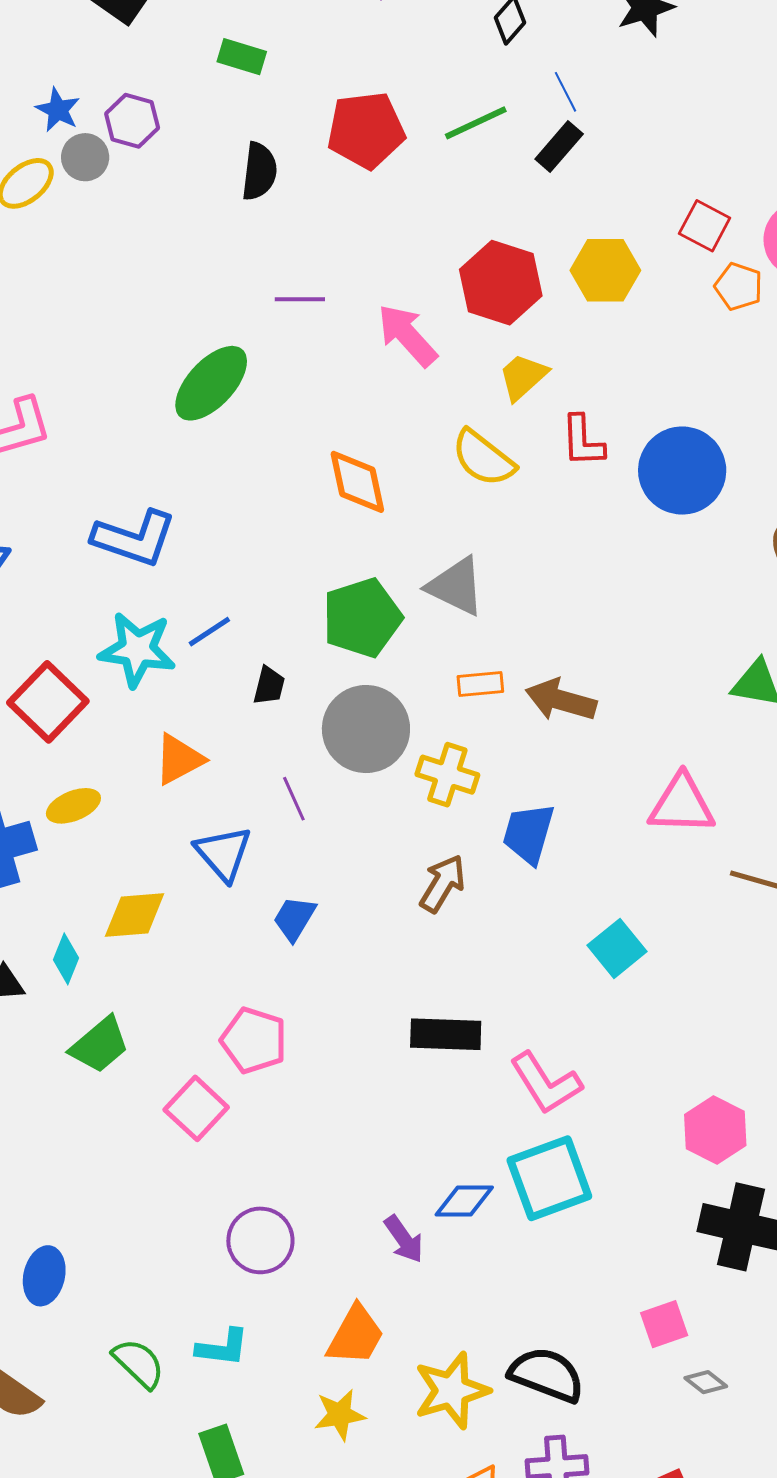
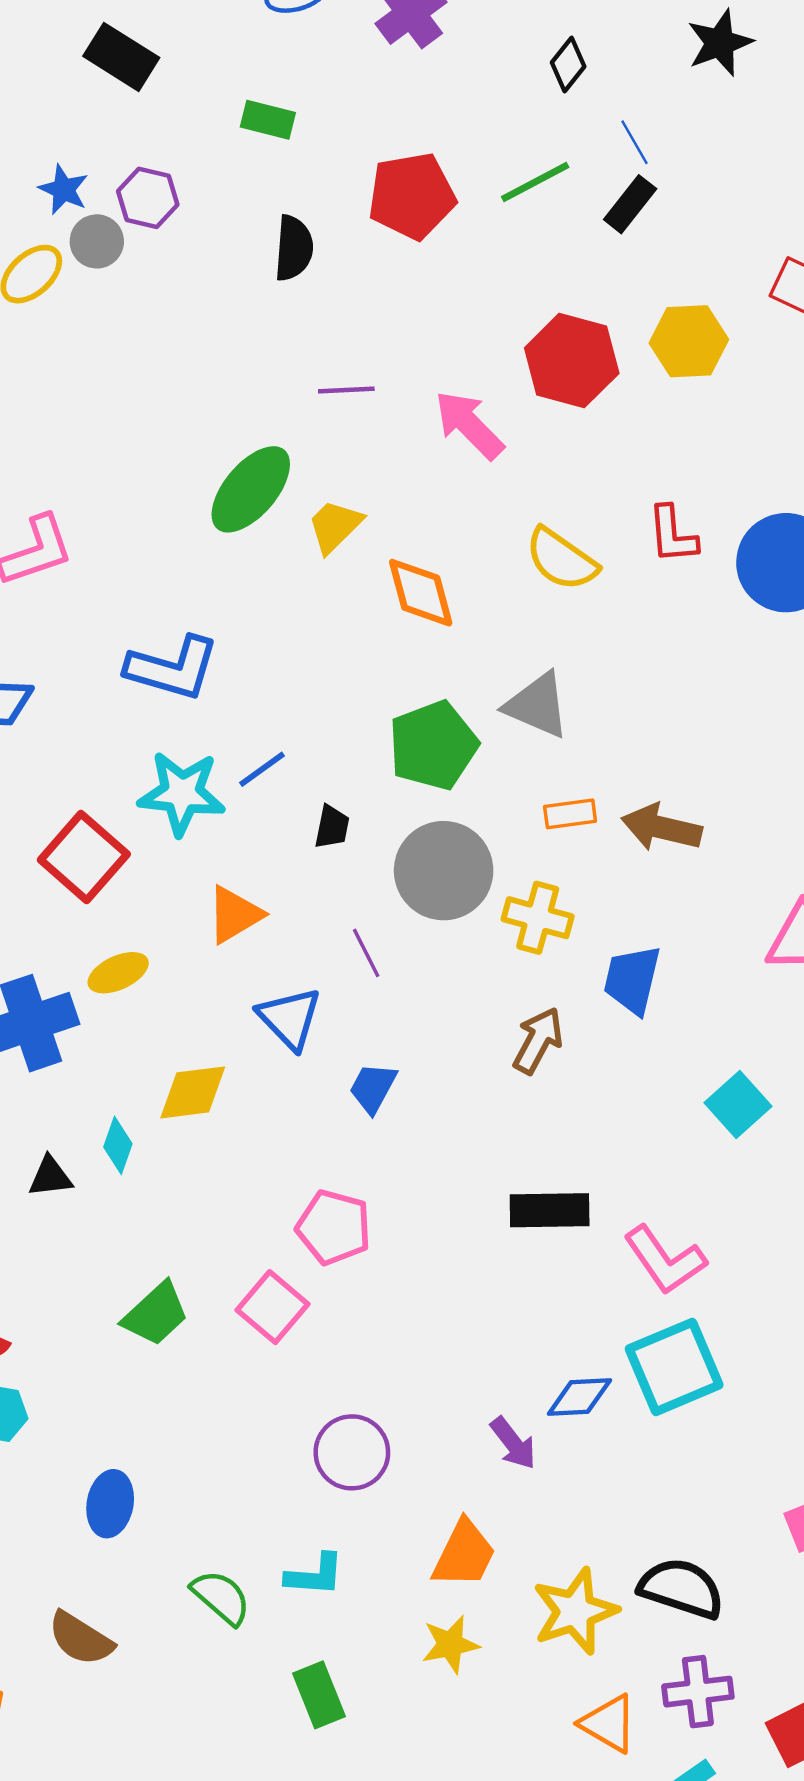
yellow trapezoid: (523, 377) -> (335, 526), moved
green trapezoid: (100, 1045) -> (156, 1314), moved

